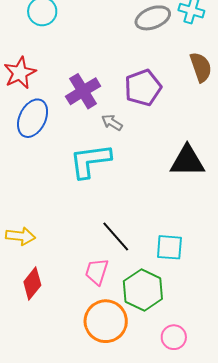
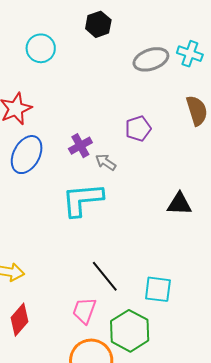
purple pentagon: (143, 88) -> (138, 129), size x0.7
purple cross: (83, 91) -> (80, 146), moved, size x0.7
black triangle: (187, 161) -> (179, 204), size x0.7

